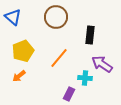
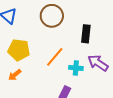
yellow pentagon: (23, 51) -> (19, 50), turned 30
cyan cross: (85, 78) -> (76, 68), moved

